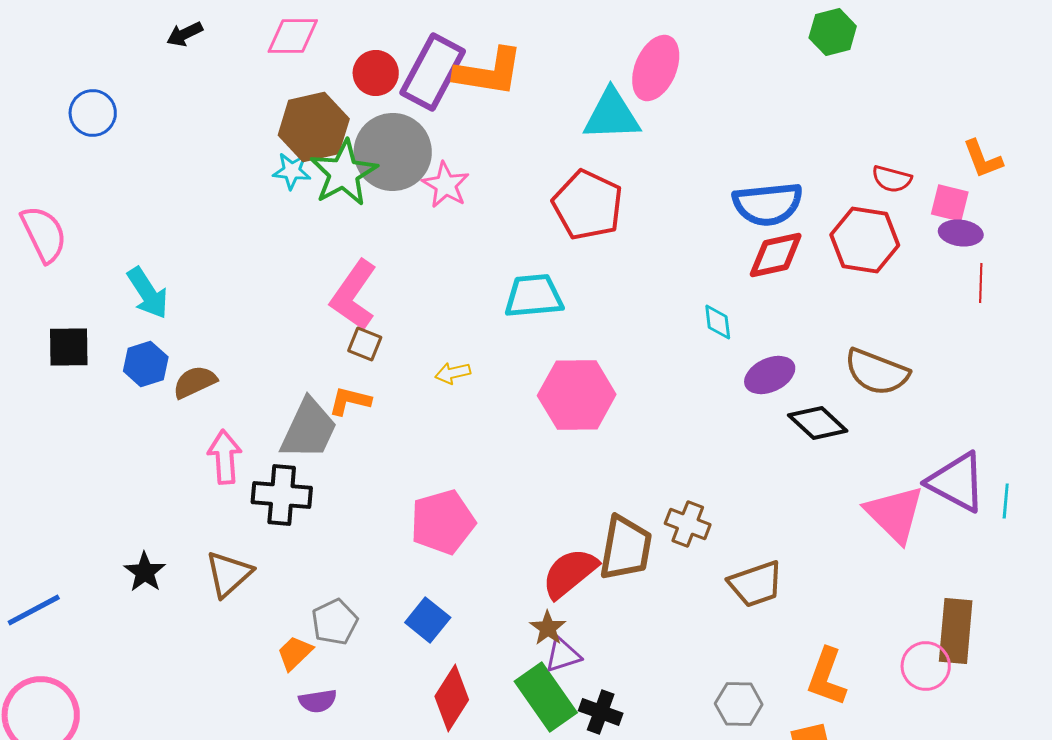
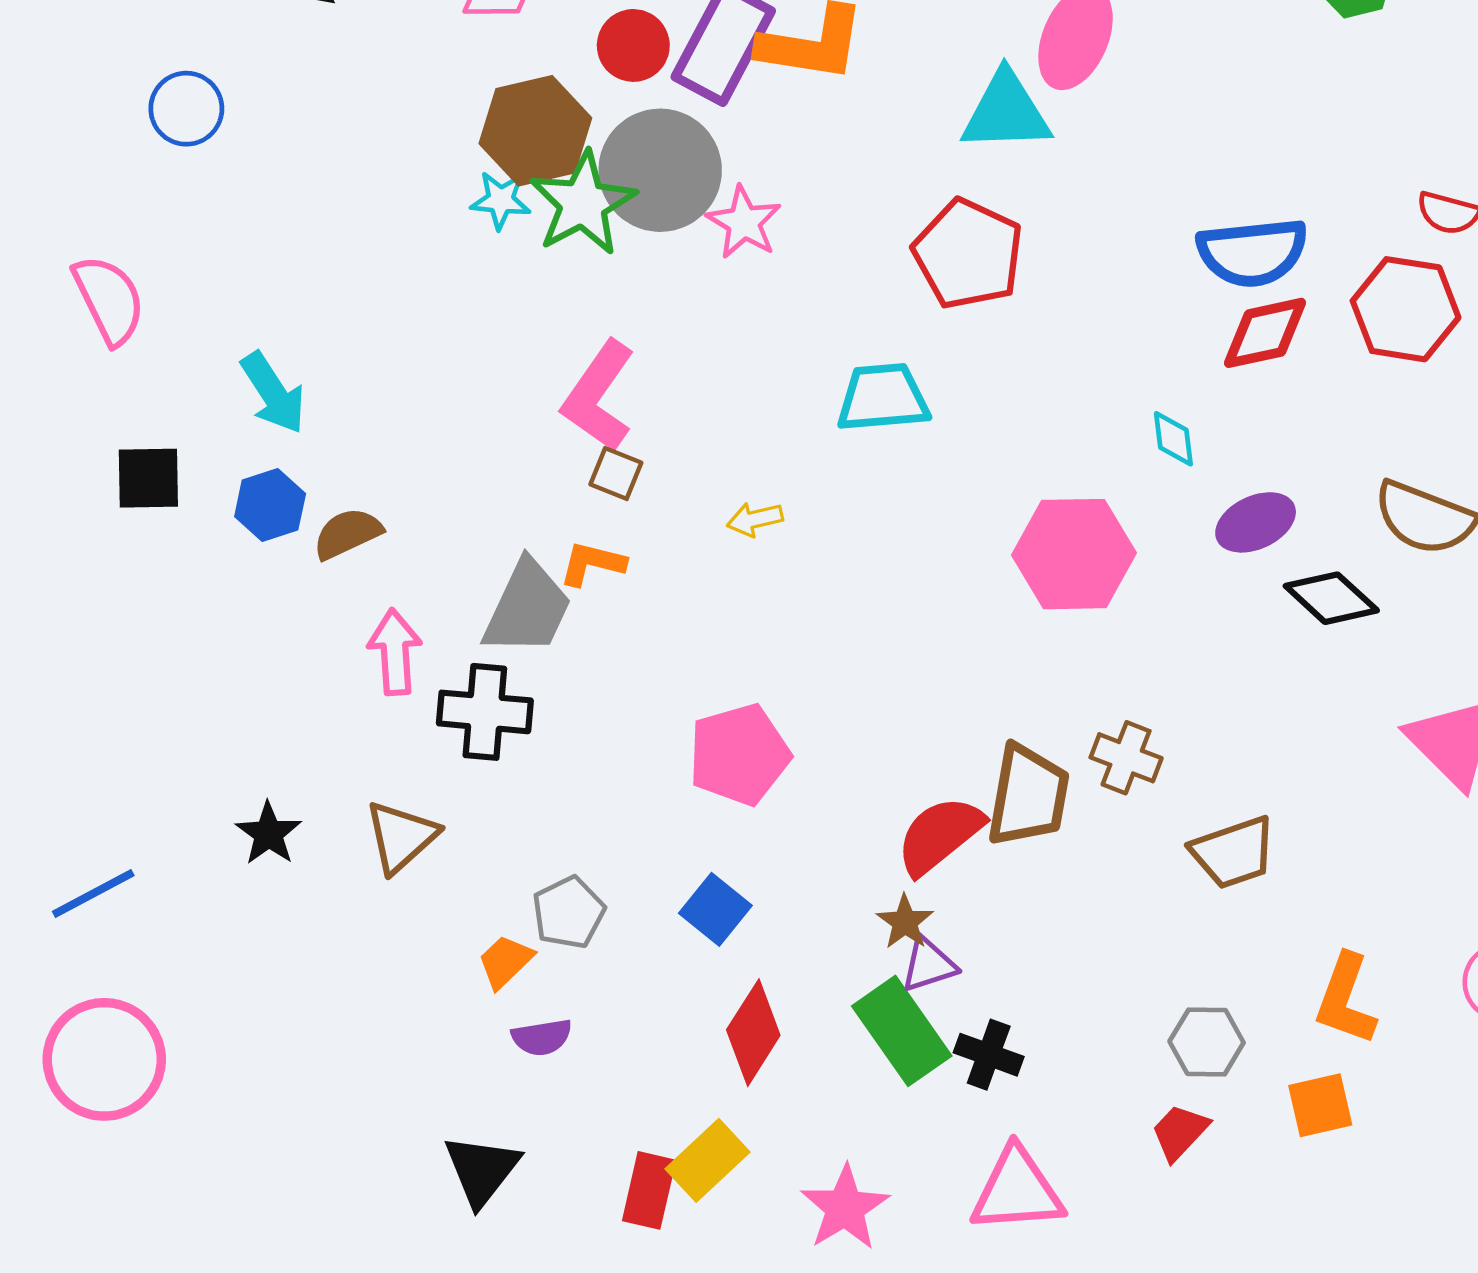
pink hexagon: (577, 395) -> (1074, 554), moved

